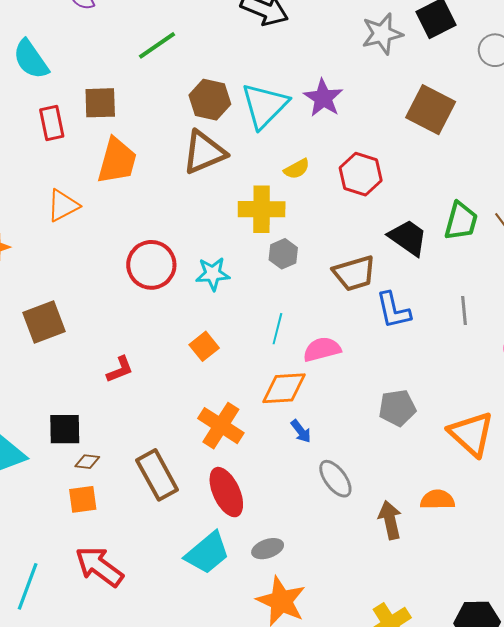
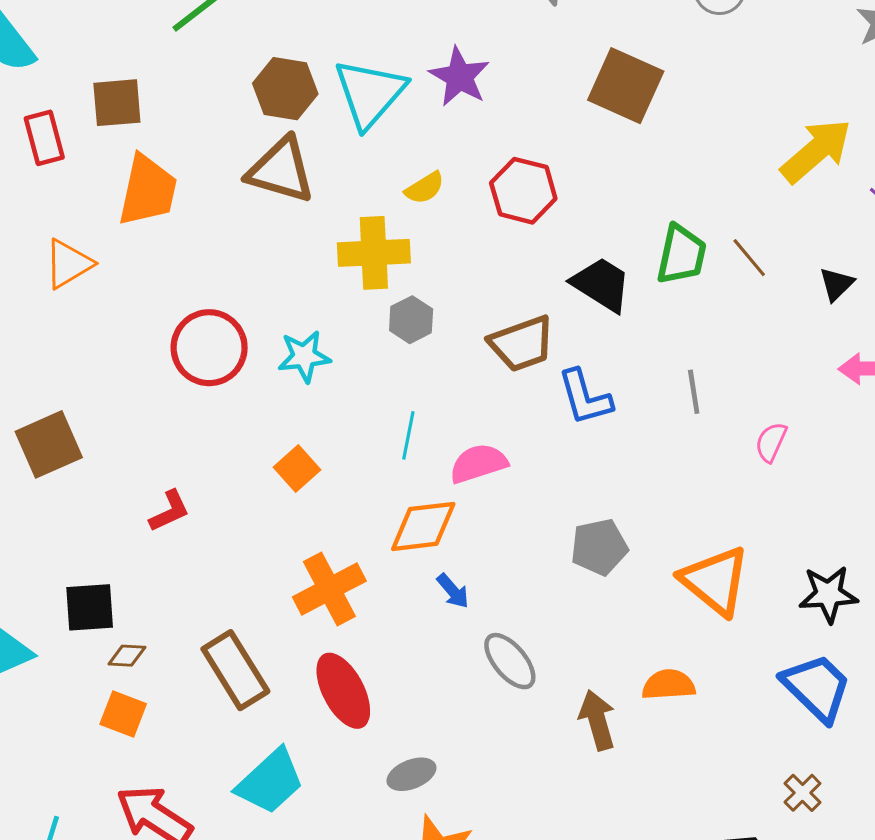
brown triangle: (204, 152) -> (281, 170), turned 42
orange cross: (221, 426) -> (329, 589), turned 33
orange square: (83, 499) -> (123, 714), turned 32
cyan trapezoid: (207, 553) -> (270, 782), moved

